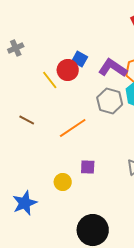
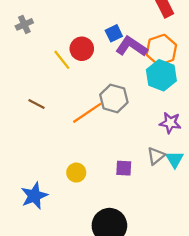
blue square: (80, 59) -> (114, 33), moved, turned 35
gray hexagon: (110, 101) -> (114, 98), moved
purple square: (88, 167) -> (124, 168), moved

